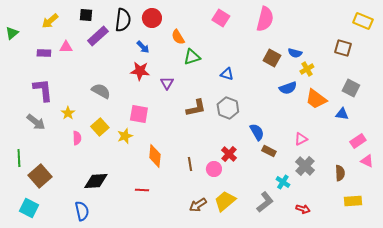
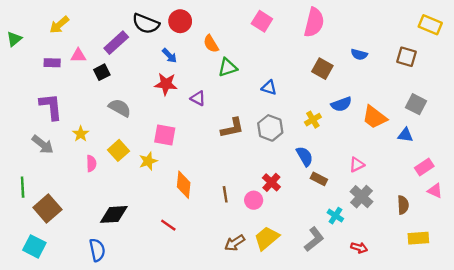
black square: (86, 15) -> (102, 72), moved, turned -32
black semicircle: (123, 20) -> (146, 24), turned 105
blue semicircle: (295, 53) -> (359, 54), moved
yellow cross: (307, 69) -> (313, 120), moved
purple triangle: (167, 83) -> (198, 98), turned -32
red line: (142, 190) -> (168, 225), turned 32

